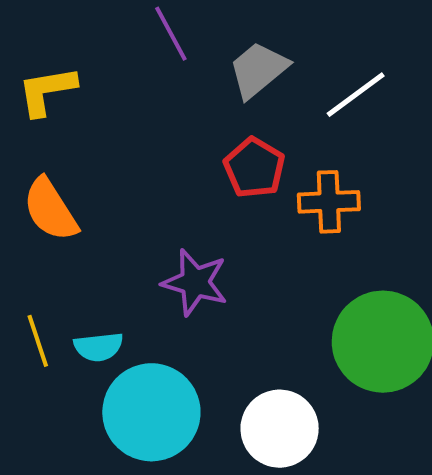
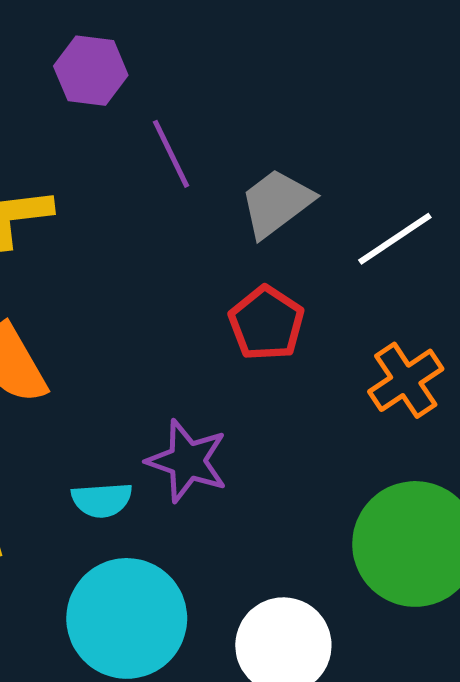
orange cross: (329, 202) -> (406, 380), moved, turned -34
cyan semicircle: (99, 347) -> (102, 500), moved

